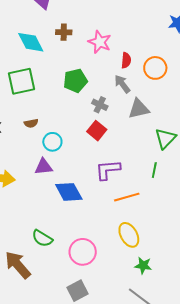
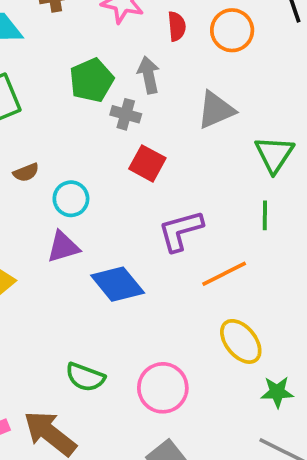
gray arrow: (122, 84) -> (149, 75), moved, turned 36
gray cross: (100, 105) -> (126, 114), moved

